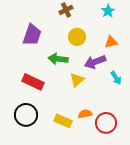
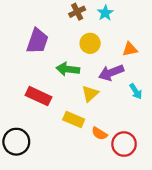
cyan star: (108, 11) -> (105, 13), moved
orange semicircle: (85, 114) -> (99, 133), turned -136
black circle: (26, 115) -> (16, 142), moved
yellow rectangle: (63, 121) -> (74, 119), moved

